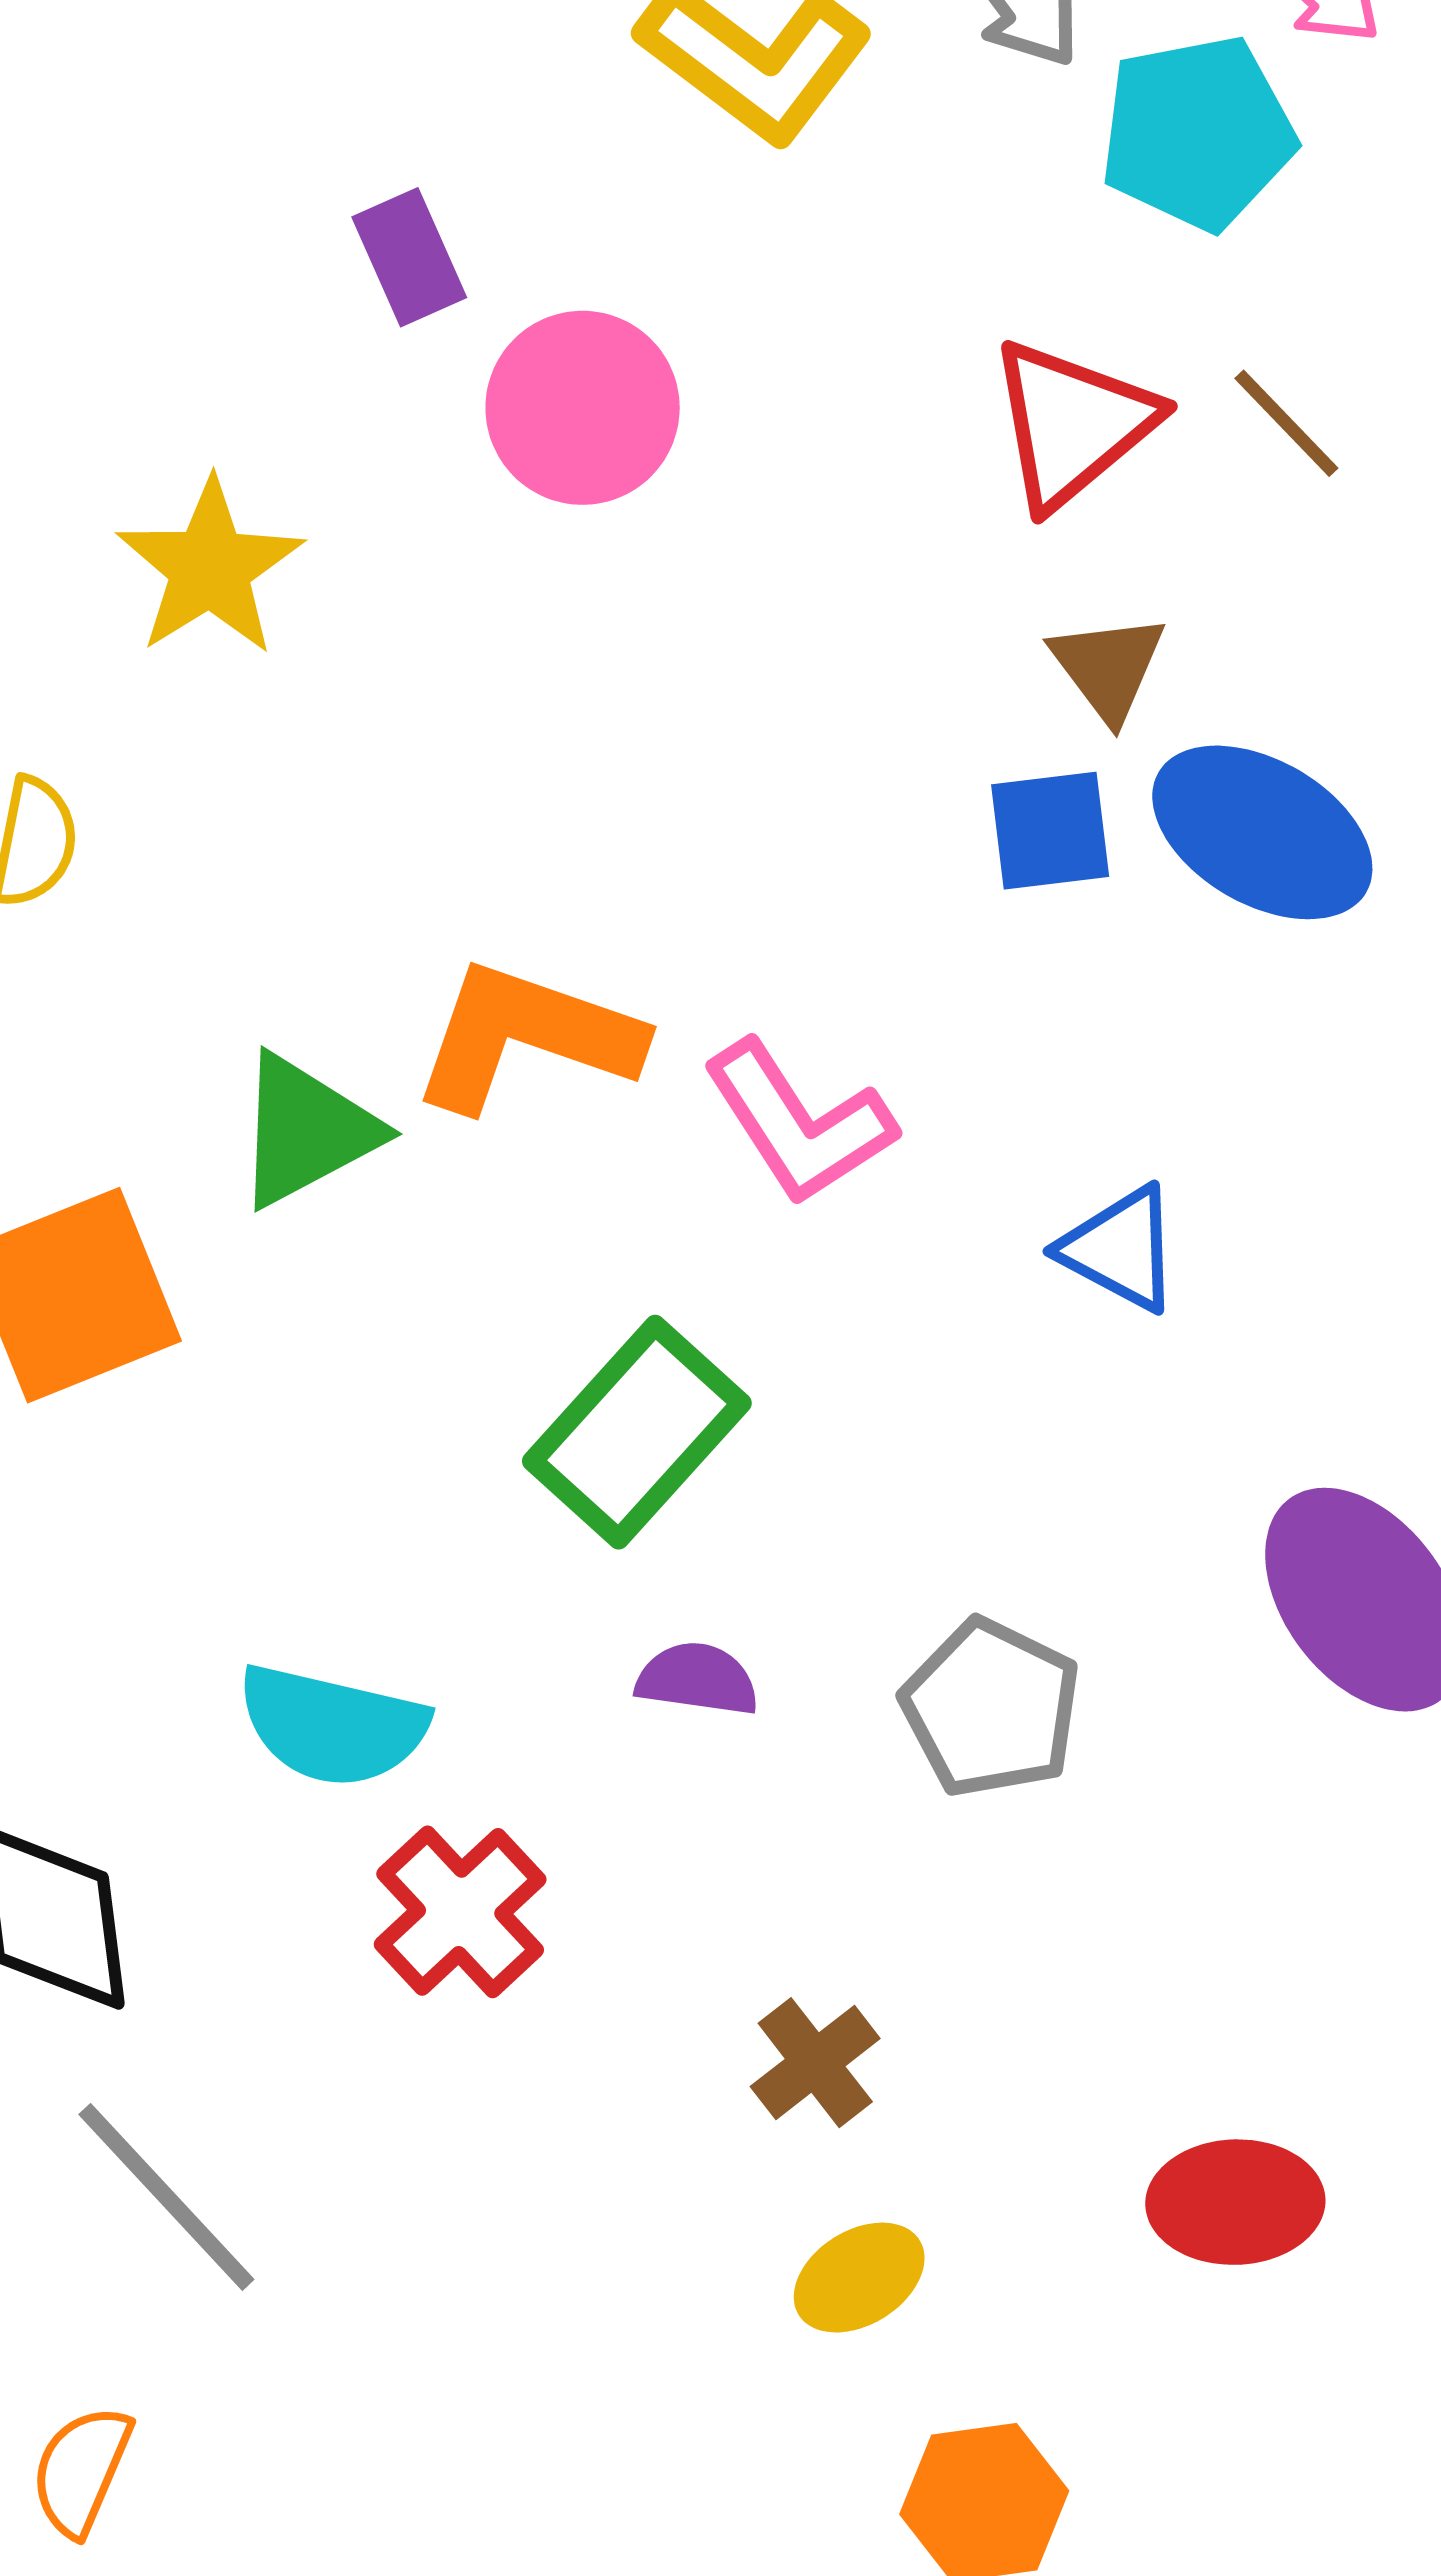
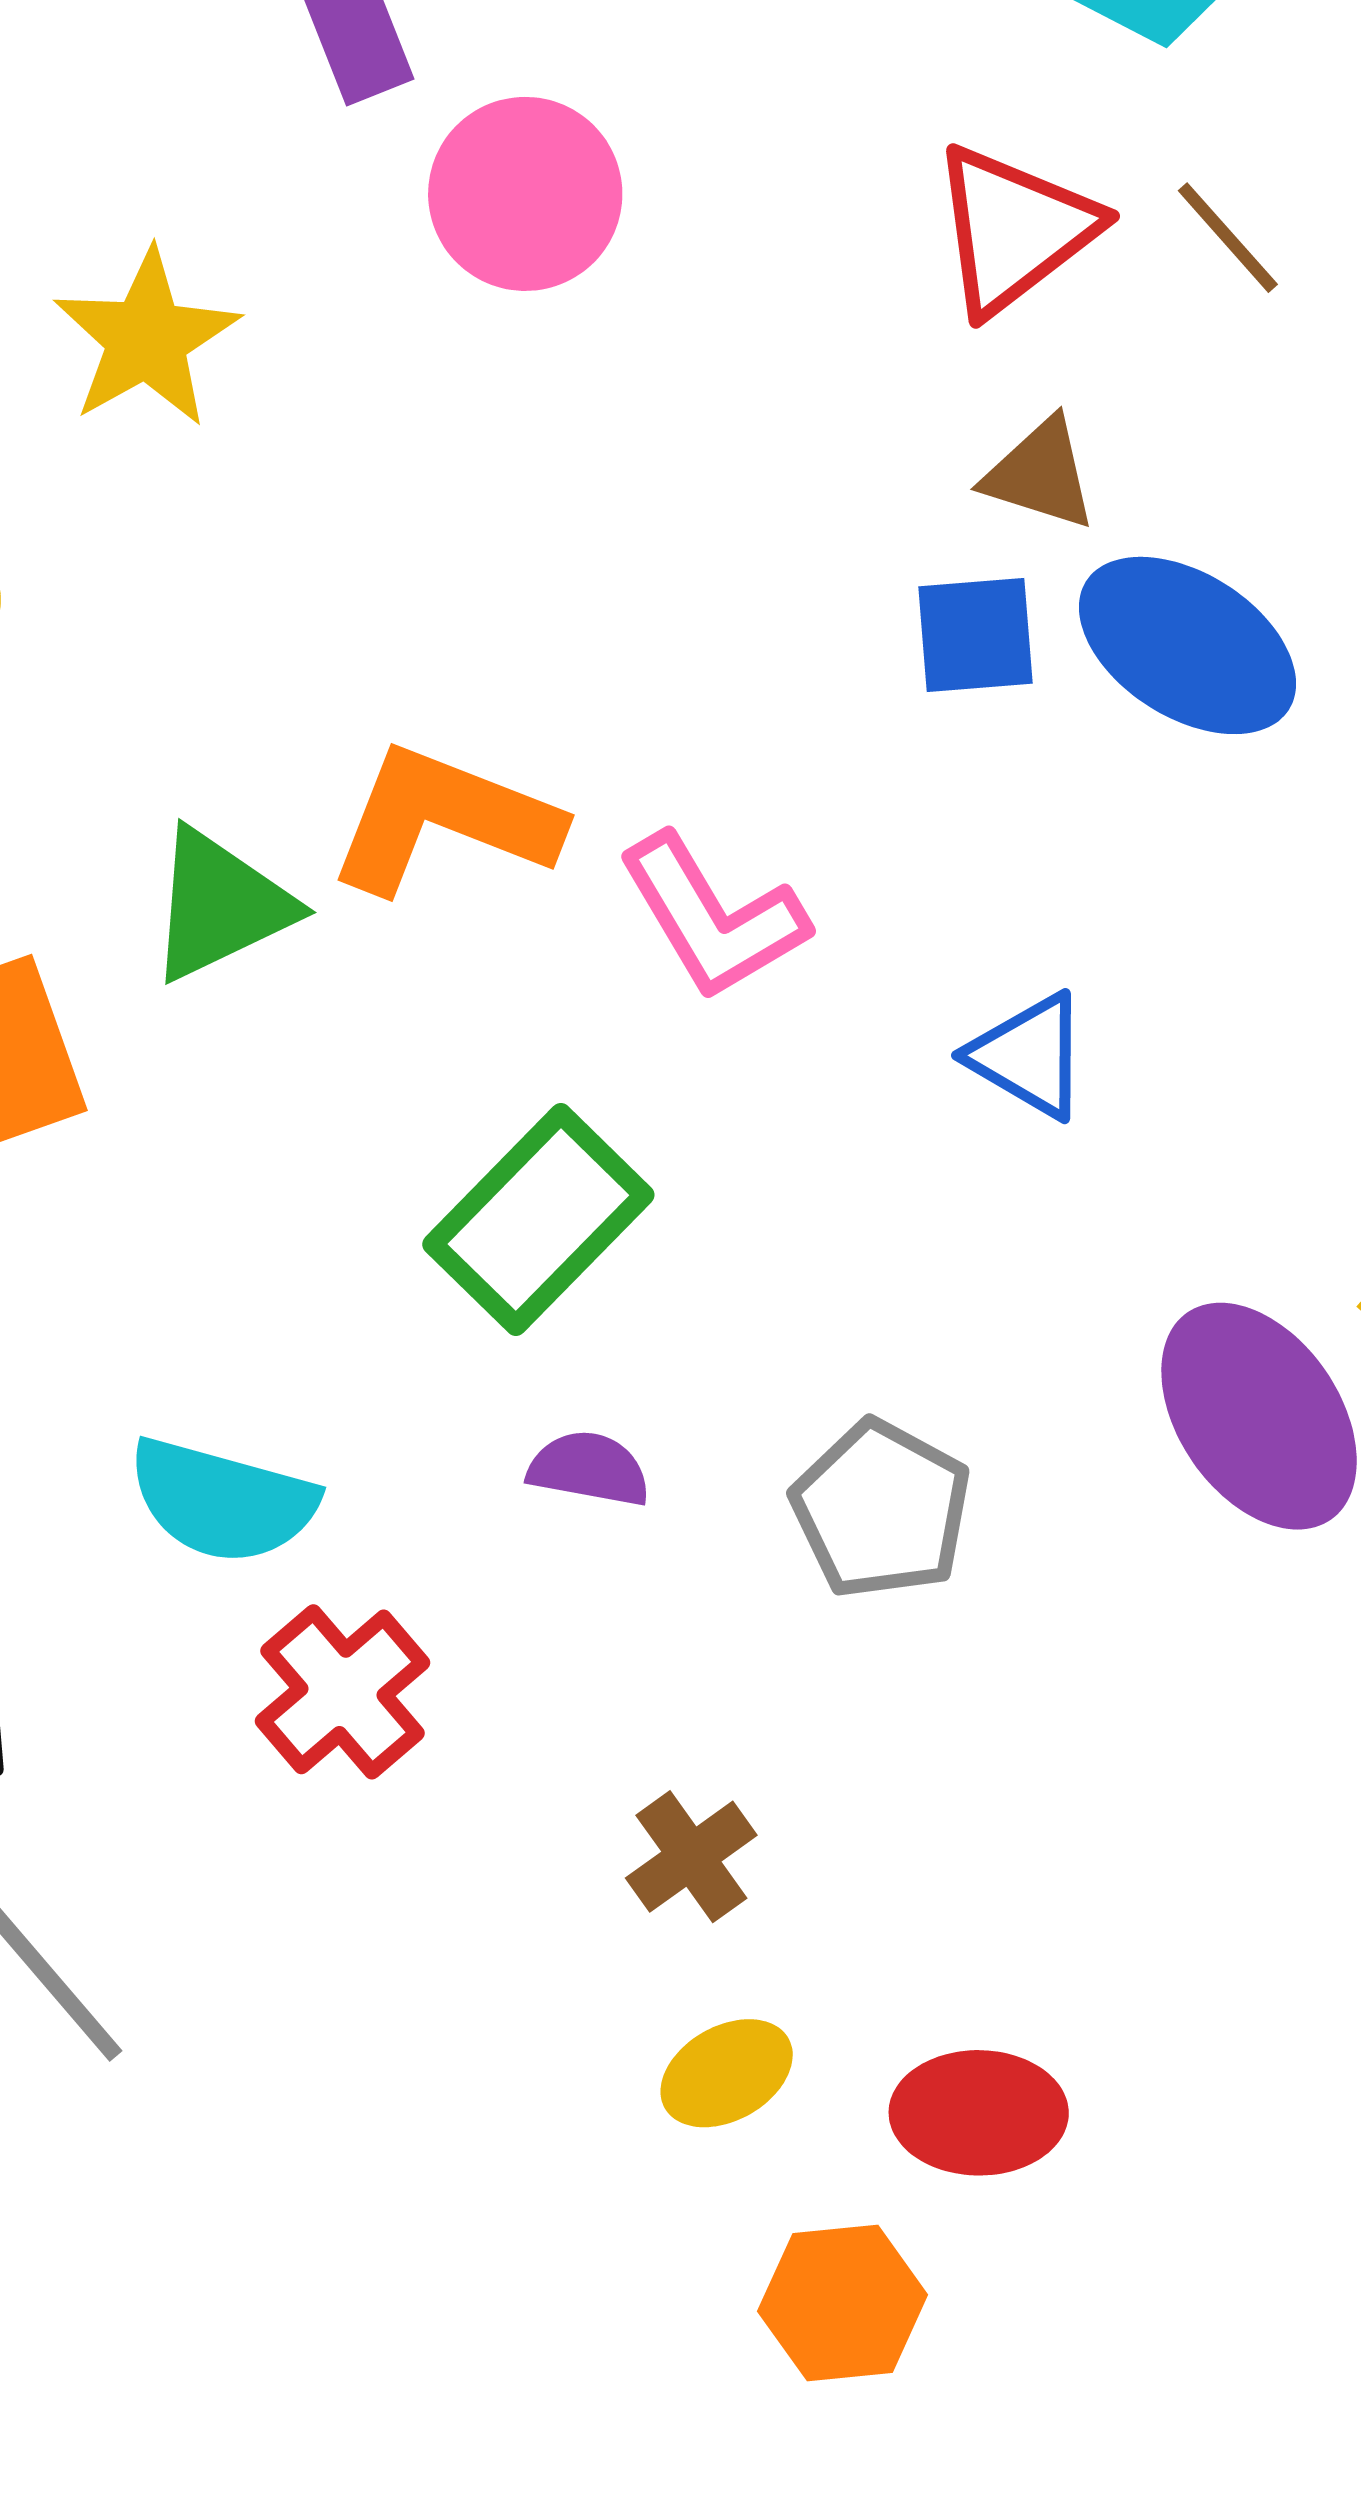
brown triangle: (1108, 667) -> (1040, 474), turned -38
red ellipse: (1235, 2202) -> (979, 2113), moved

